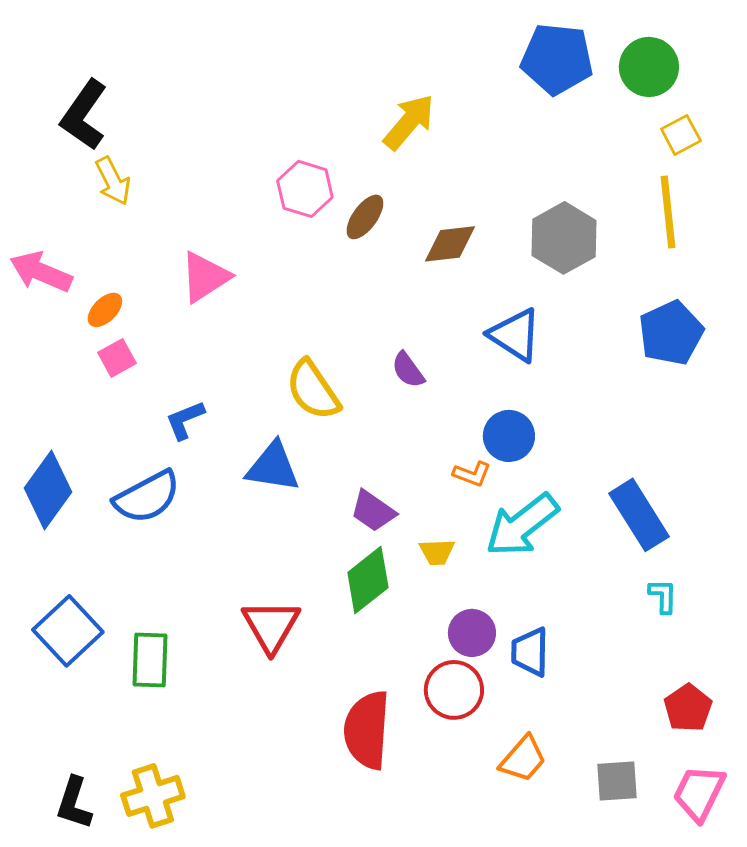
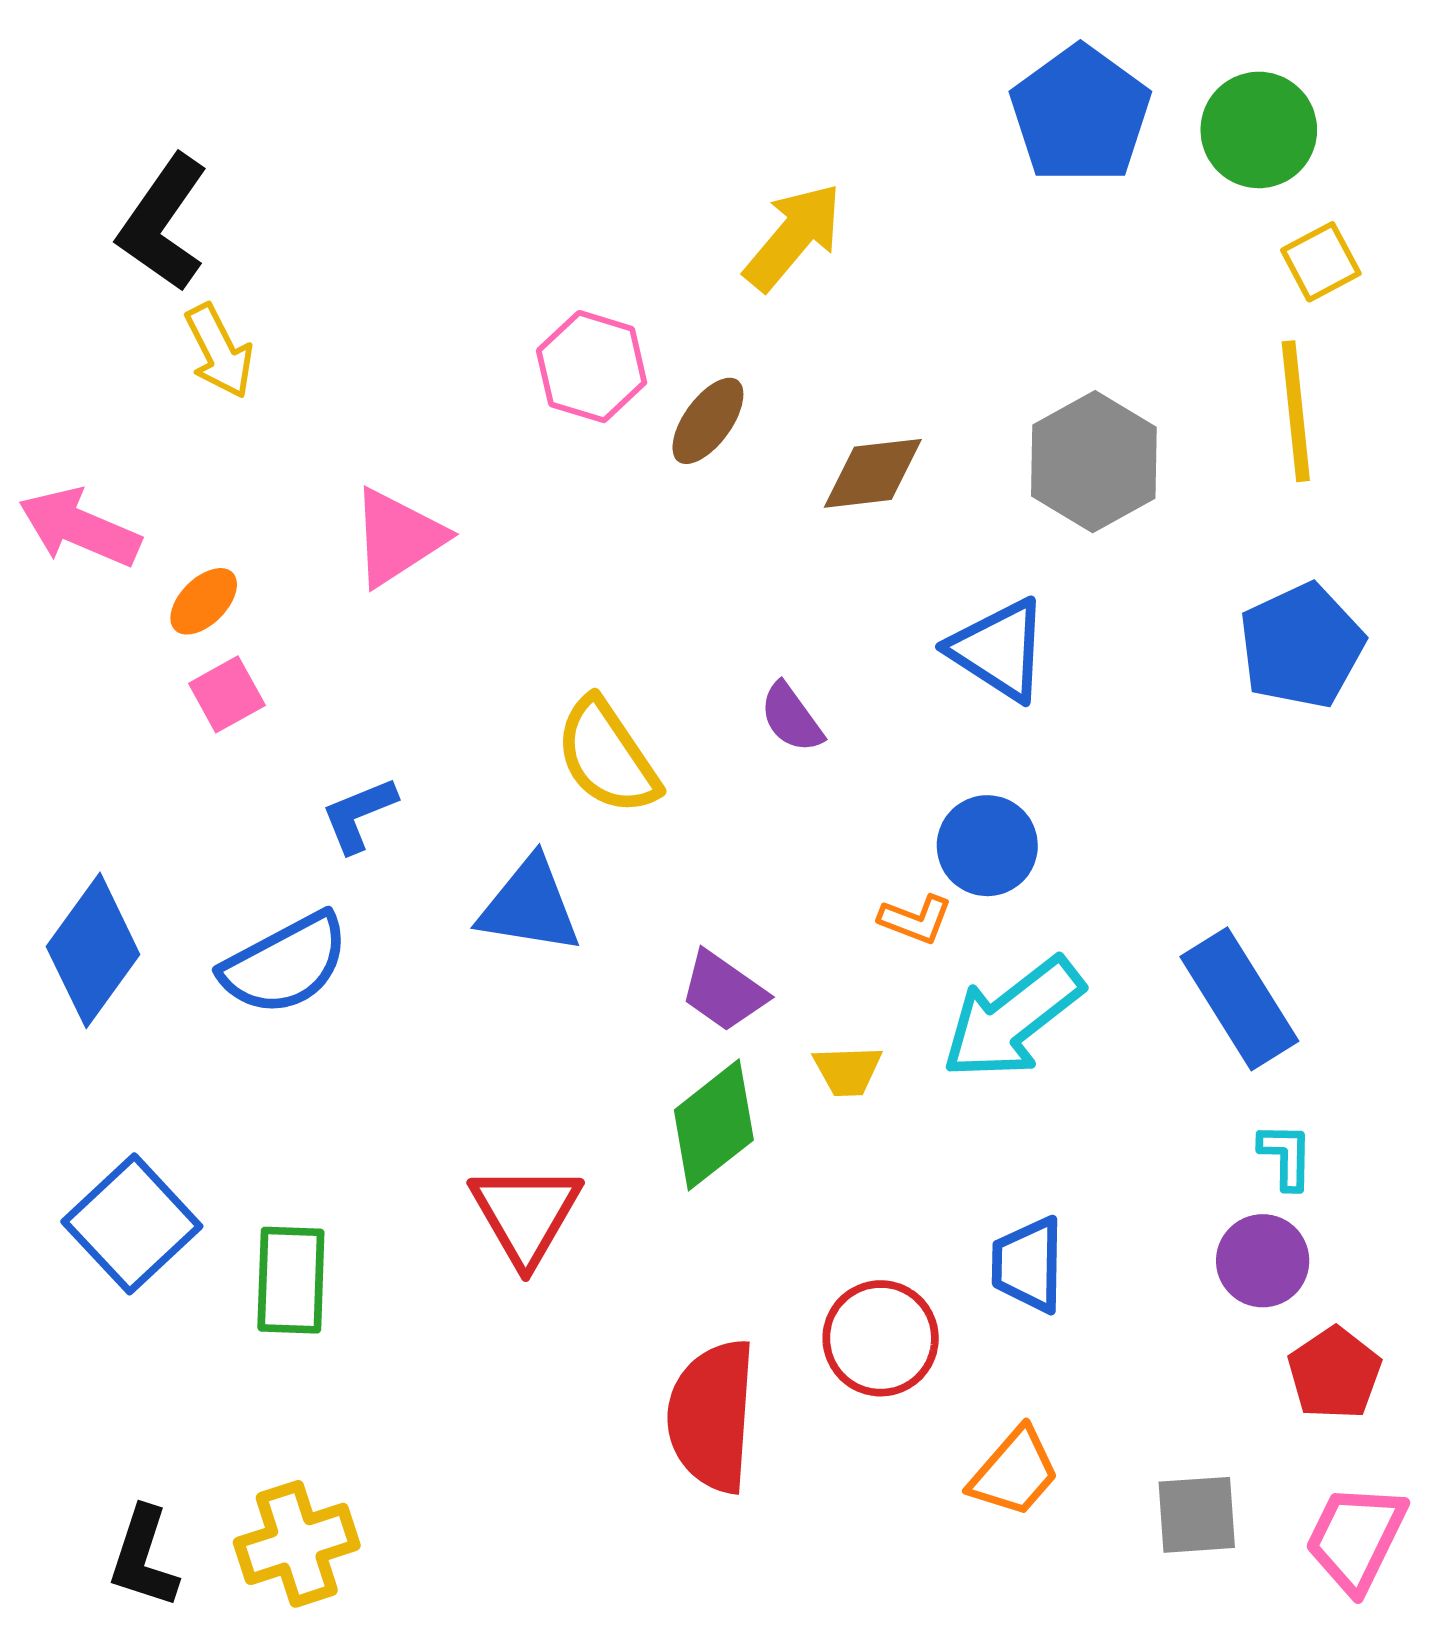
blue pentagon: (557, 59) -> (1080, 114), turned 30
purple circle: (472, 633) -> (1263, 1261), moved

